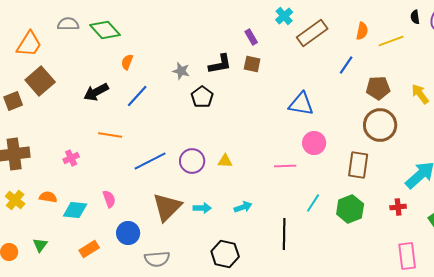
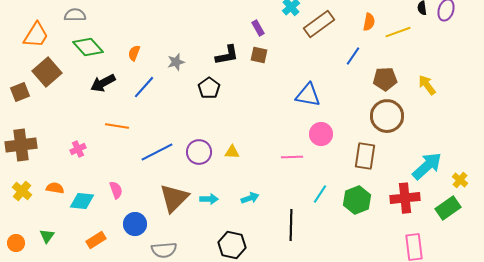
green diamond: (105, 30) -> (88, 47), moved
gray star: (181, 71) -> (176, 62), moved, turned -30
red cross: (398, 207) -> (405, 198), size x1.8

